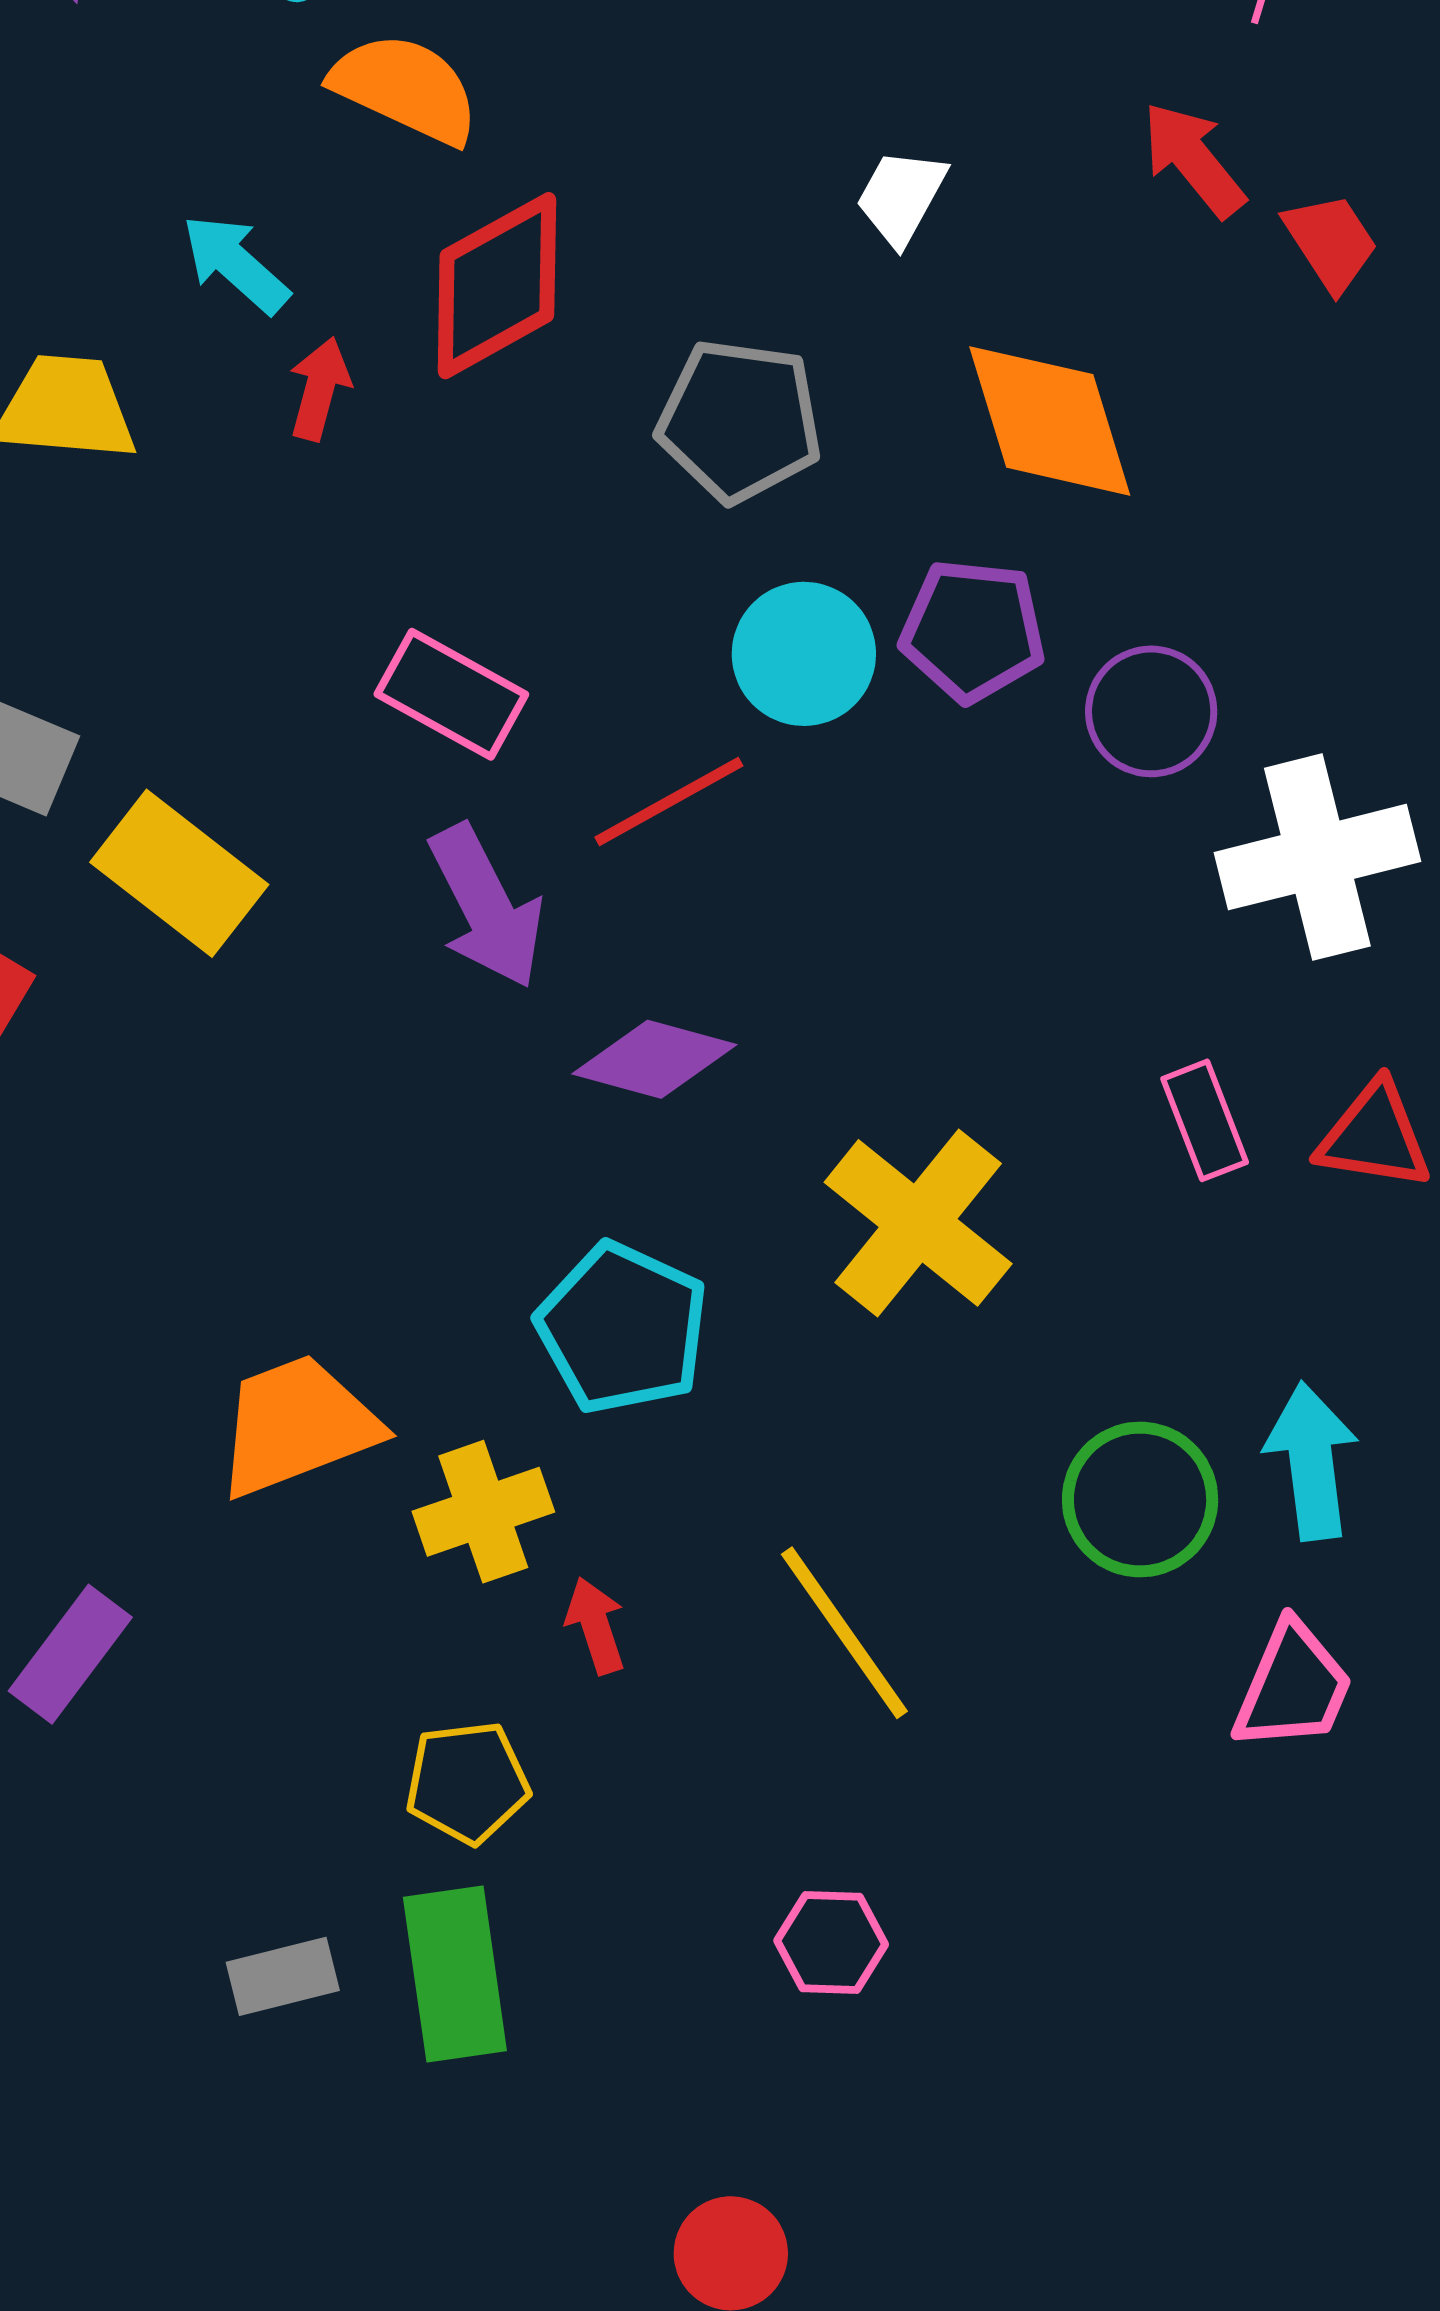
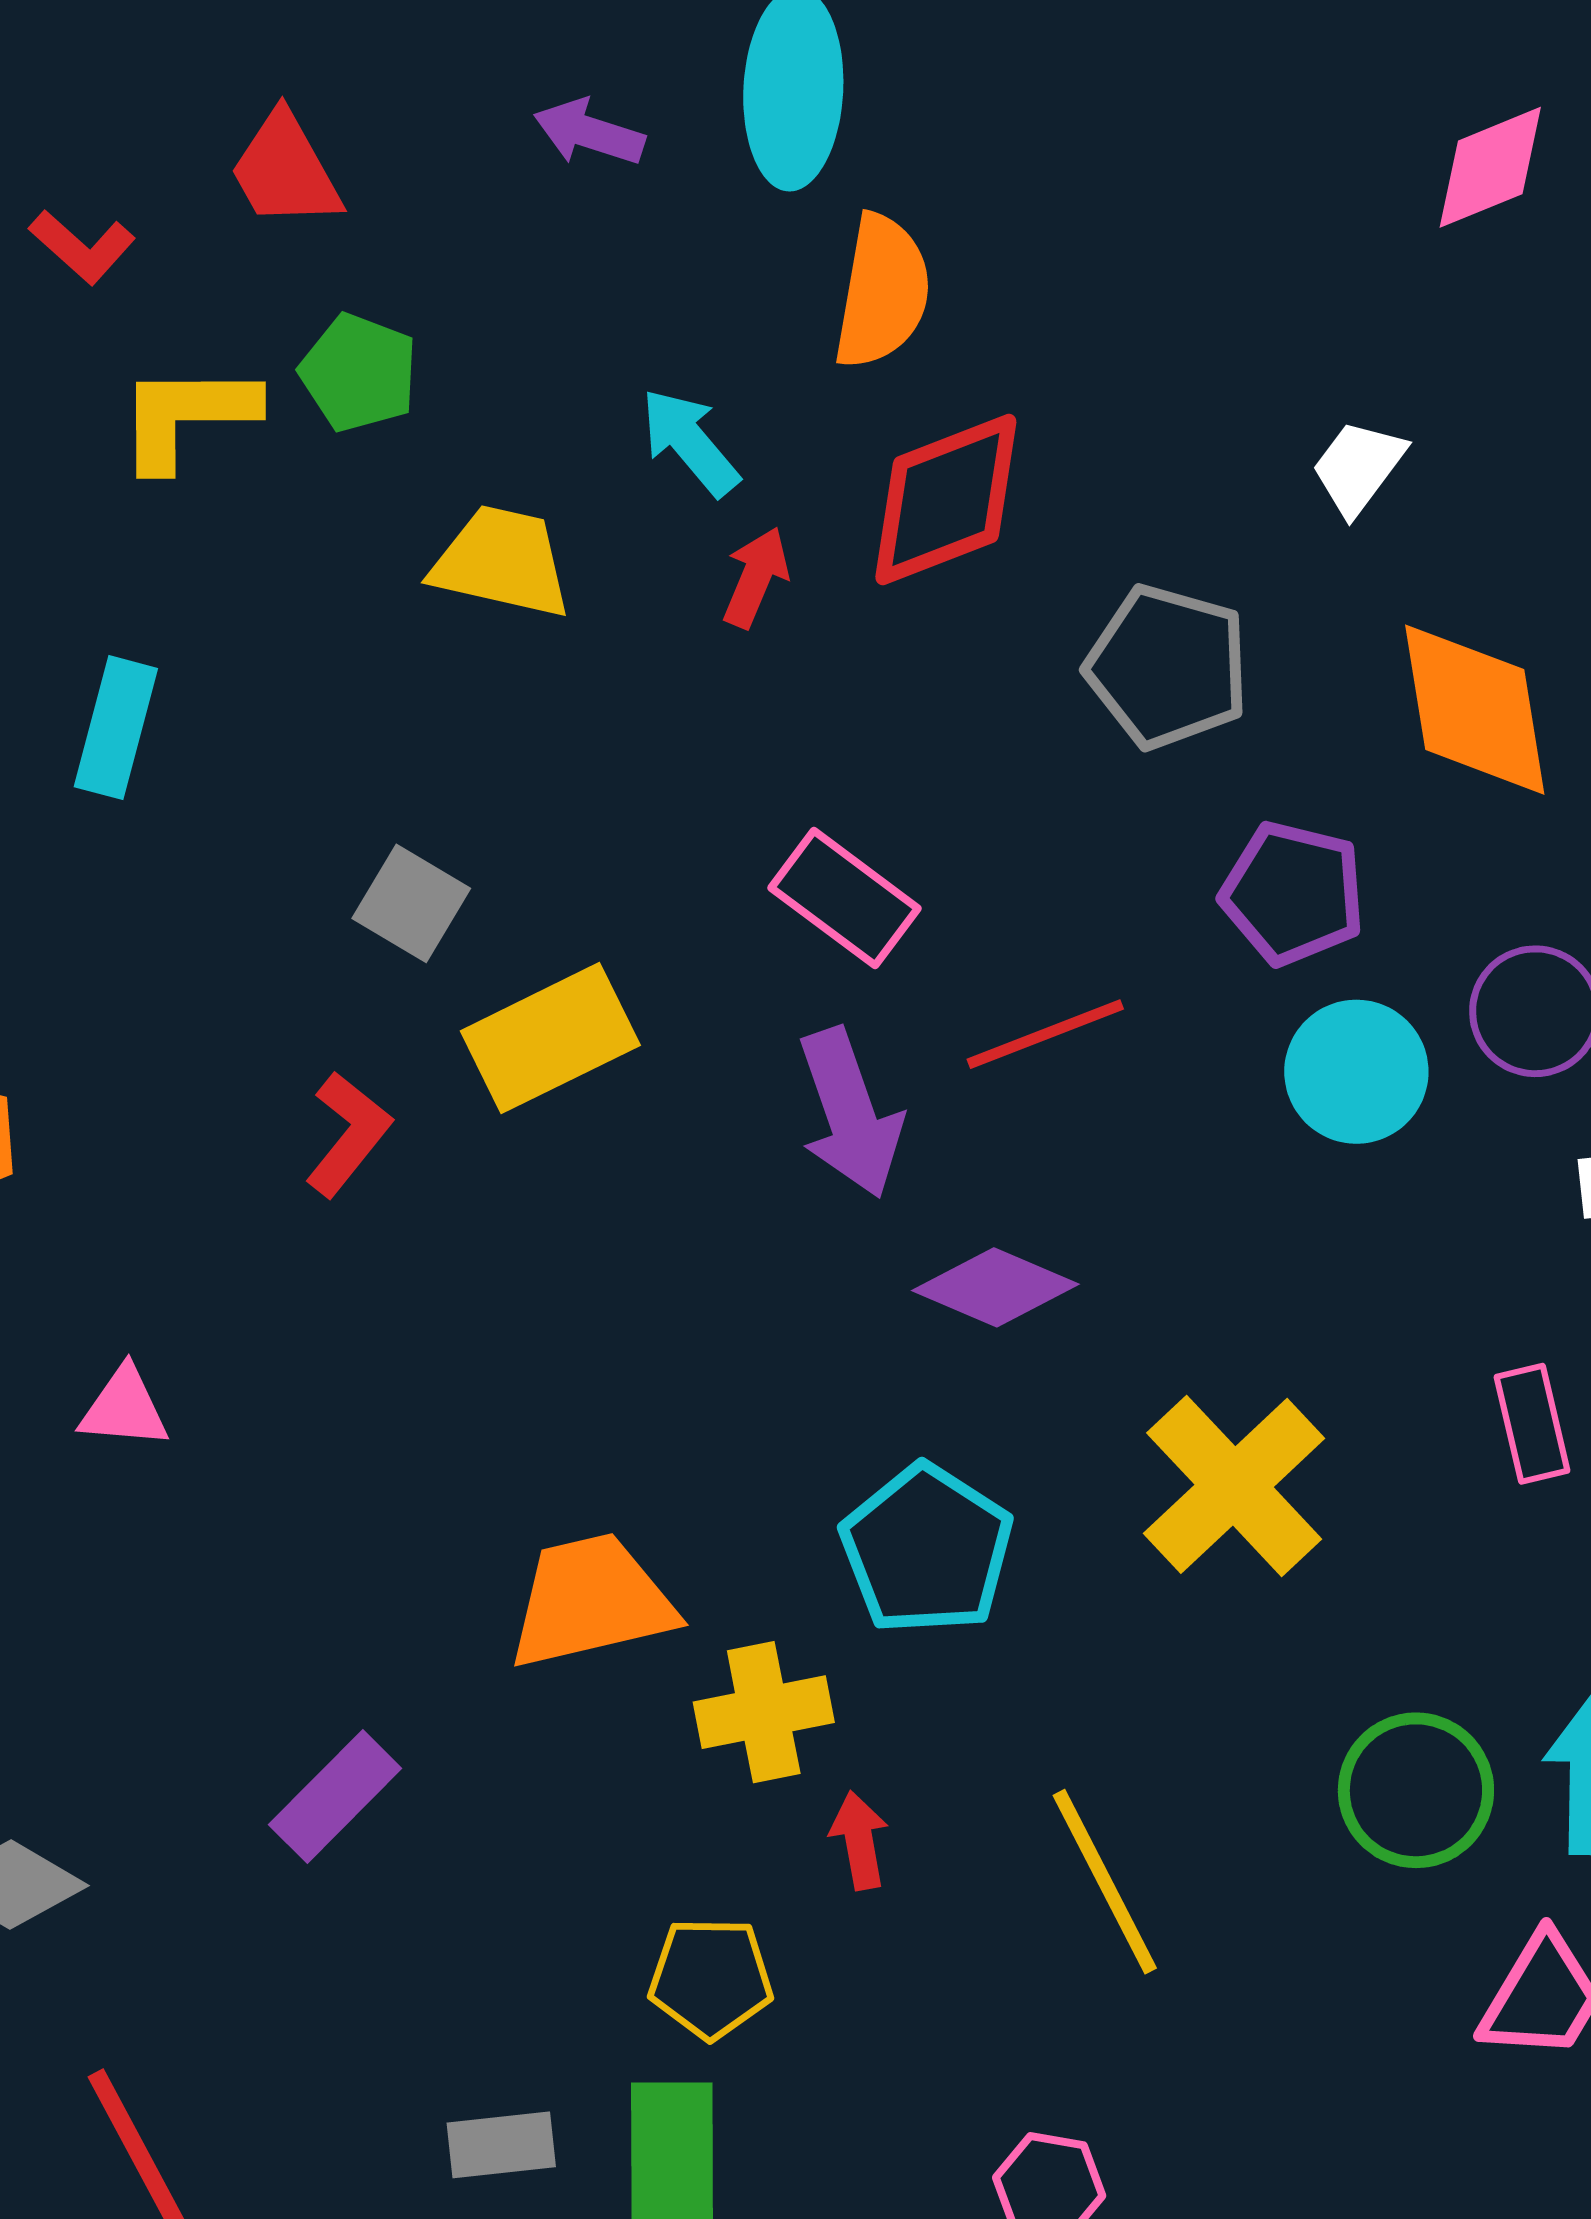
orange semicircle: (405, 88) -> (882, 292), turned 67
purple pentagon: (973, 630) -> (1293, 893), moved
cyan circle: (804, 654) -> (1356, 1072), moved
yellow rectangle: (179, 873) -> (550, 1038), turned -72

